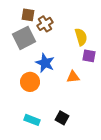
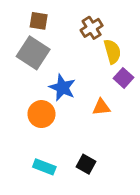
brown cross: (45, 24) -> (92, 28), moved
gray square: (24, 38) -> (33, 53), turned -30
purple square: (89, 56) -> (124, 78), turned 32

